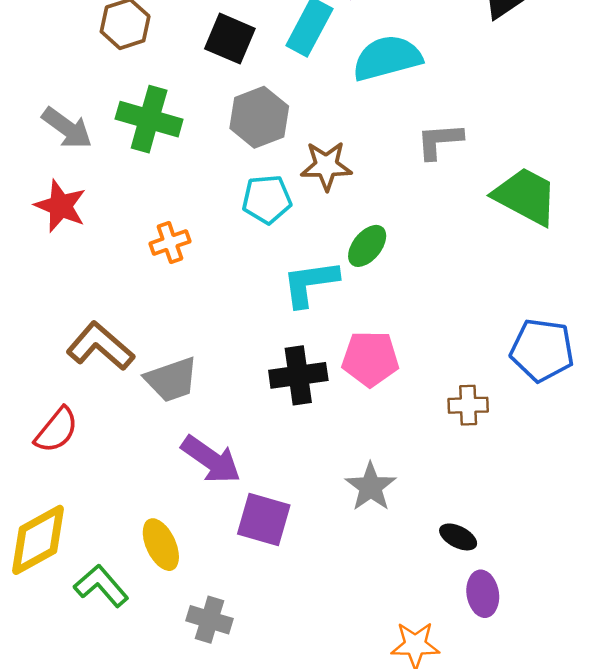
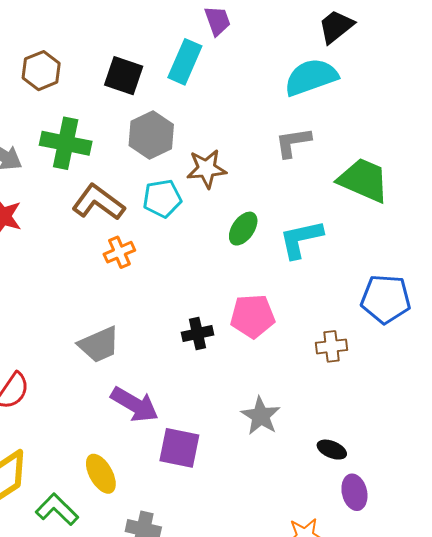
cyan semicircle: (387, 58) -> (311, 77), moved
orange cross: (170, 242) -> (119, 252), moved
cyan L-shape: (310, 283) -> (301, 239), moved
brown L-shape: (100, 346) -> (98, 202), moved
black cross: (298, 375) -> (197, 334), size x0.7

